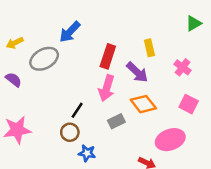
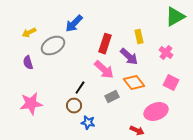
green triangle: (194, 23) -> (175, 17), size x1.5
purple semicircle: (13, 80) -> (28, 63), turned -144
pink arrow: (107, 88) -> (104, 70), turned -65

